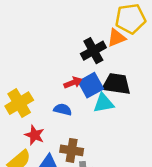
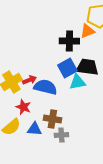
black cross: (93, 51) -> (69, 41), turned 30
red arrow: (73, 83) -> (29, 80), moved
blue semicircle: (63, 109) -> (45, 87), size x1.6

